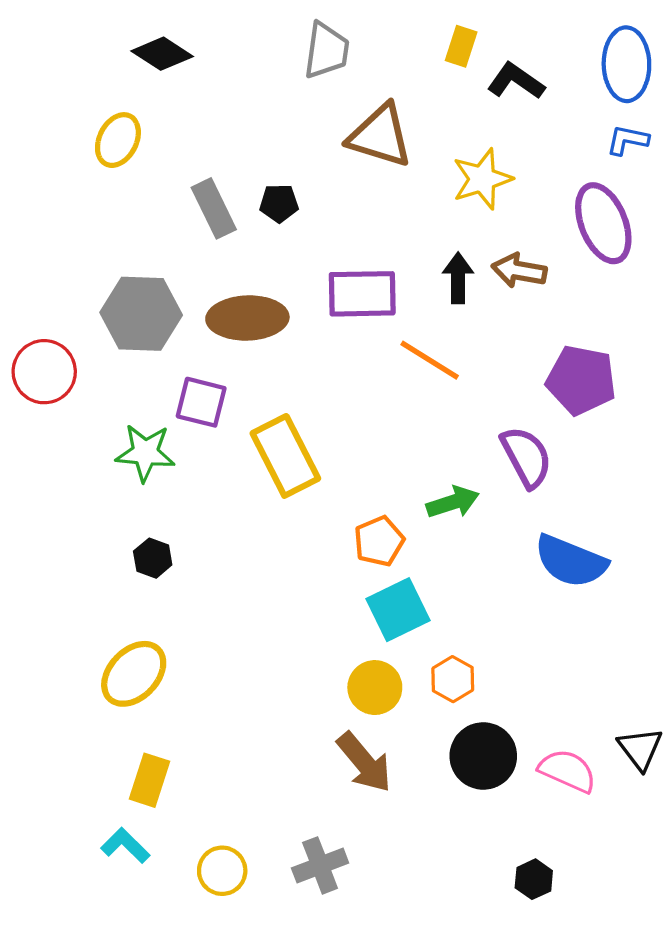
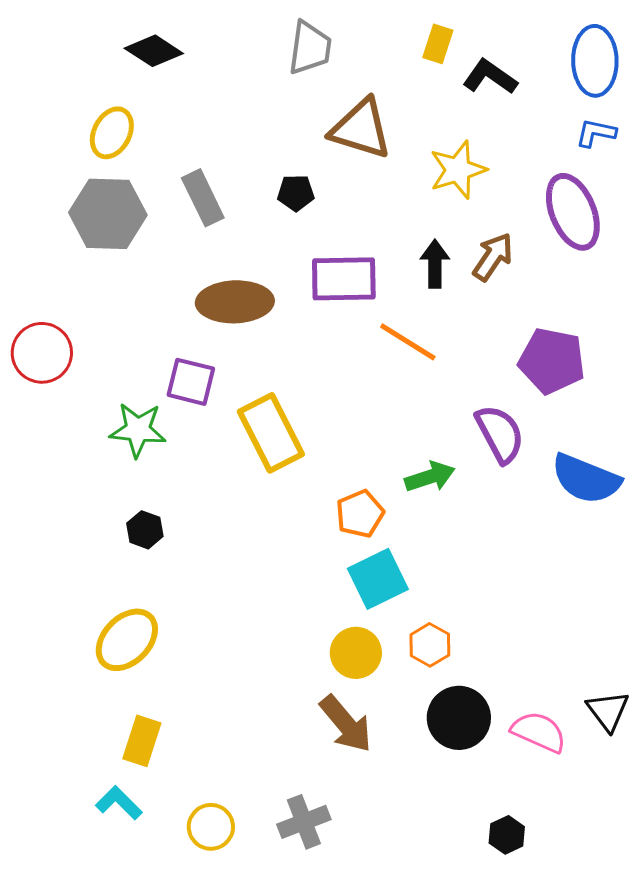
black pentagon: (279, 203) -> (296, 193), moved
brown arrow: (519, 271) -> (493, 257), turned 114
gray hexagon: (141, 314) -> (108, 214), moved
blue semicircle: (571, 561) -> (586, 479), moved

